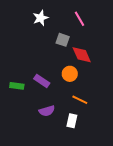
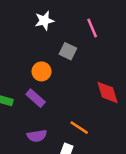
red diamond: (82, 55) -> (107, 92), moved
orange circle: (70, 74) -> (42, 71), moved

